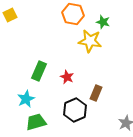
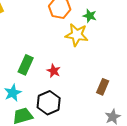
brown rectangle: (96, 93) -> (103, 87), moved
black hexagon: (75, 110) -> (49, 103), moved

